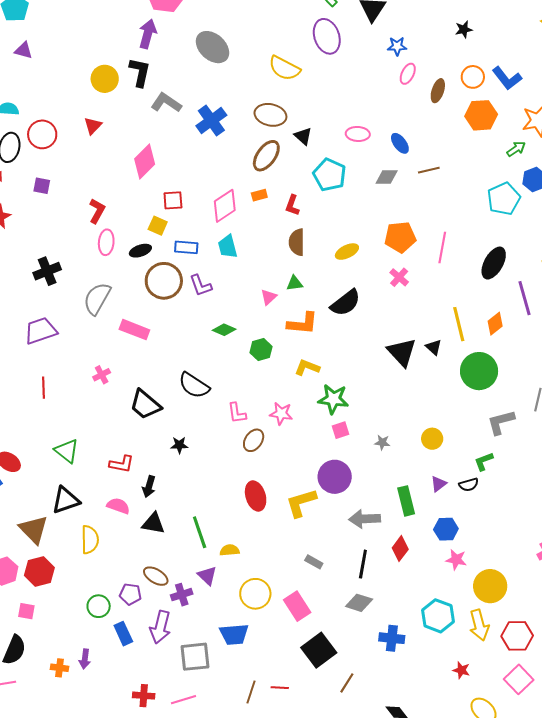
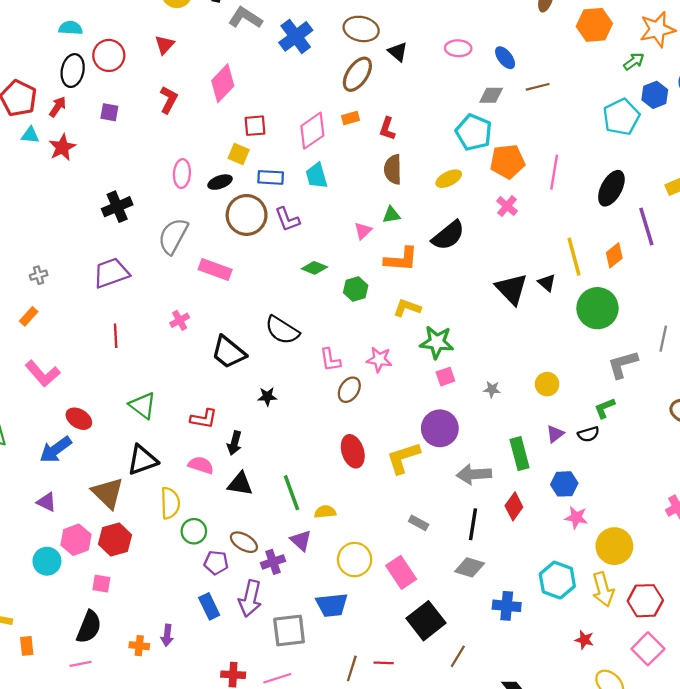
cyan pentagon: (329, 175) -> (474, 132), moved
red L-shape: (97, 211) -> (169, 100), moved
green circle: (99, 606) -> (194, 531), moved

